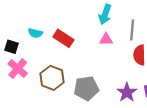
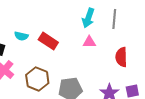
gray line: (132, 30) -> (114, 19), moved

